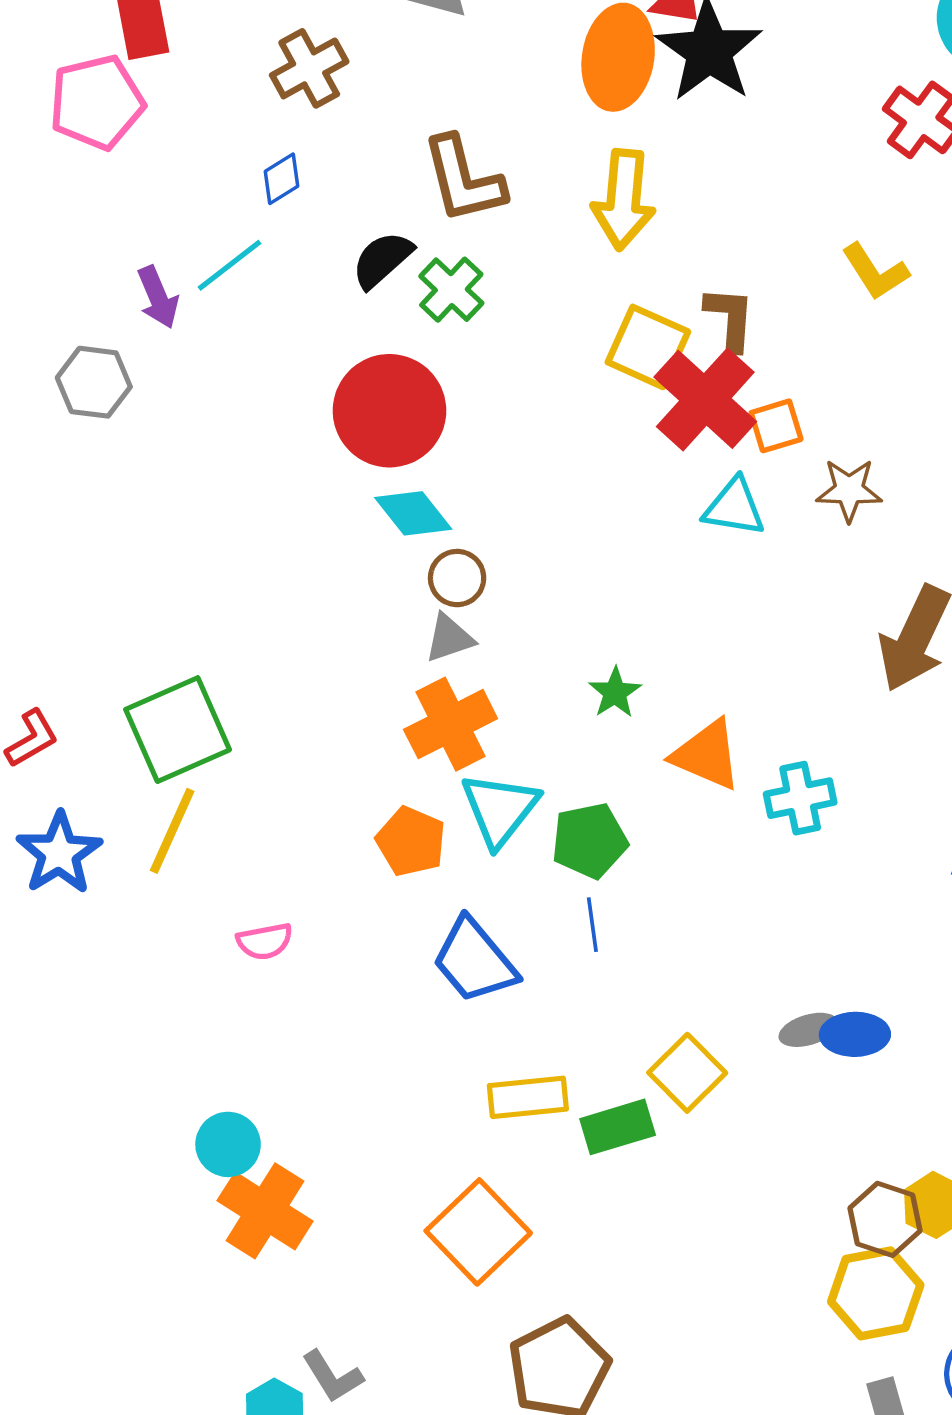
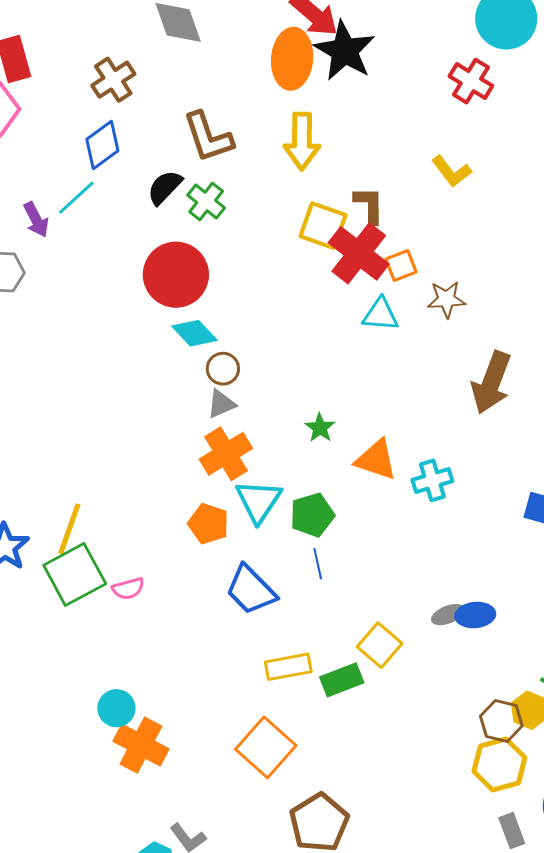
blue diamond: (282, 179) -> (102, 145), size x1.6
green square: (178, 730) -> (75, 575), moved

